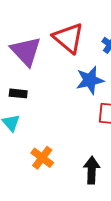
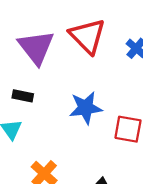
blue star: (90, 80) -> (86, 108), moved

